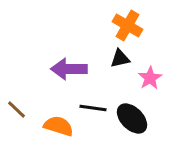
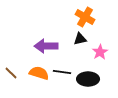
black ellipse: (132, 119) -> (88, 79), turned -45
orange semicircle: (58, 126) -> (39, 73), moved

